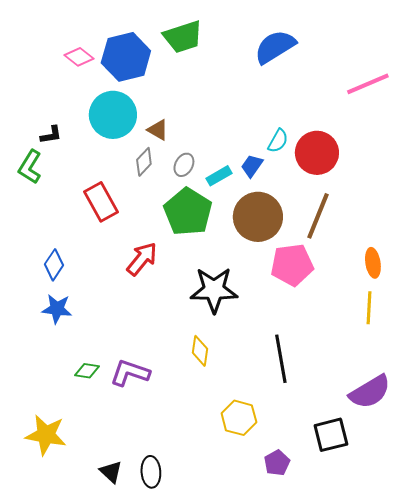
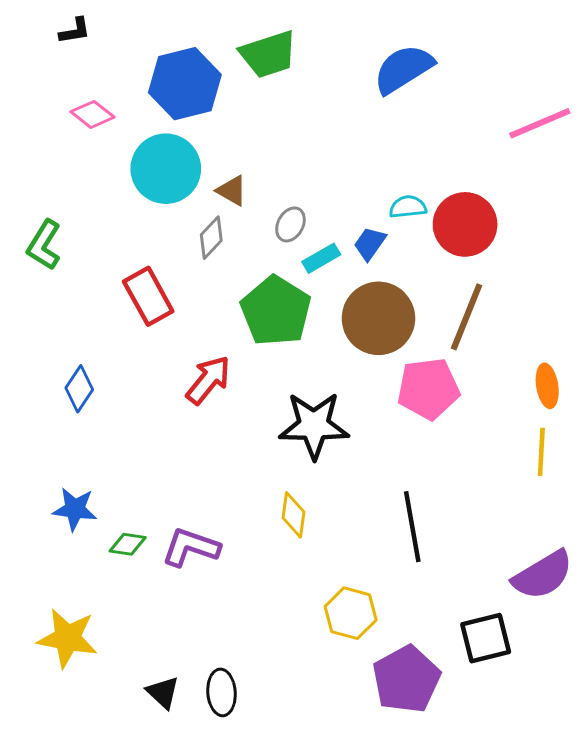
pink diamond: (79, 57) -> (92, 114), moved
black L-shape: (51, 135) -> (75, 31), moved
cyan semicircle: (278, 141) -> (408, 207), turned -125
gray ellipse: (184, 165) -> (290, 224), moved
blue star: (57, 309) -> (75, 509), moved
purple pentagon: (277, 463) -> (406, 679), size x1.8

